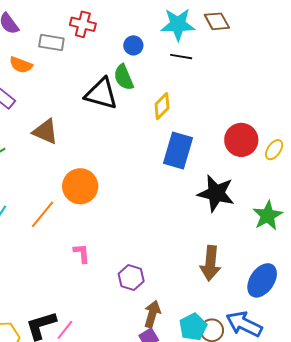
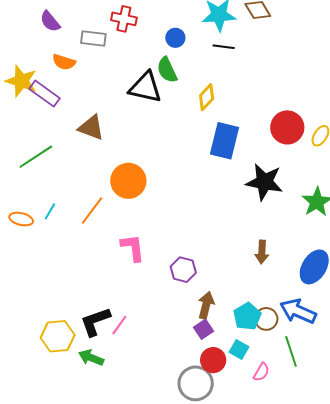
pink L-shape: (82, 253) -> (133, 248), size x1.4
brown arrow: (210, 263) -> (262, 252), size x0.7

